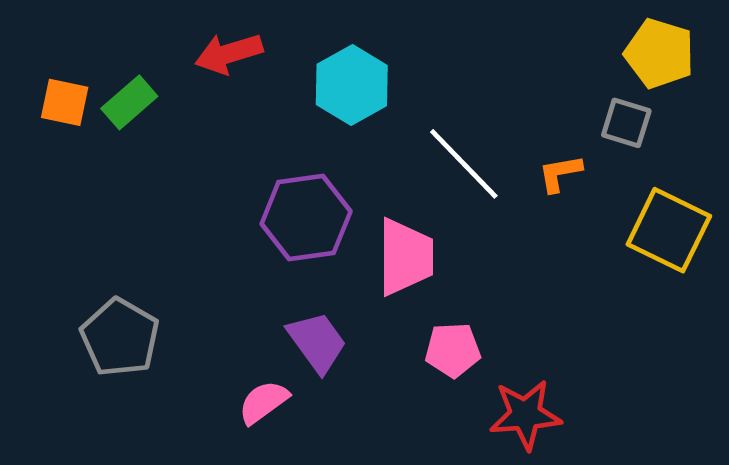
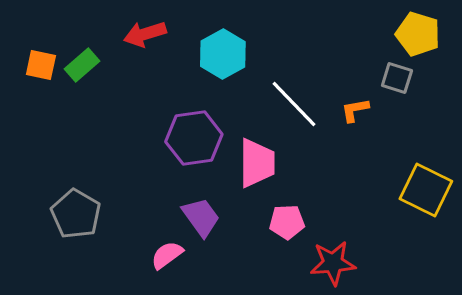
yellow square: (669, 230) -> (426, 190), moved

